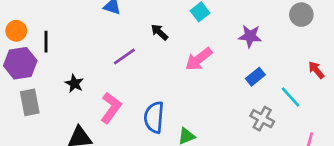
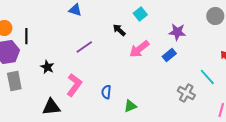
black arrow: (159, 32) -> (119, 30), moved
blue rectangle: (255, 77) -> (169, 55), moved
blue semicircle: (154, 117) -> (106, 92), size x0.6

